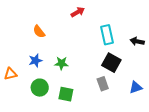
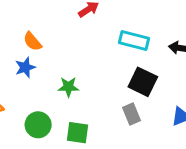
cyan rectangle: (107, 35) -> (134, 41), turned -60
blue star: (35, 61) -> (25, 67), moved

